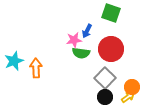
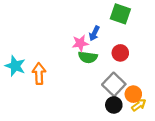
red circle: (111, 49) -> (120, 53), size x0.6
cyan star: (14, 61) -> (15, 66), turned -30
orange circle: (132, 87) -> (133, 94), moved

